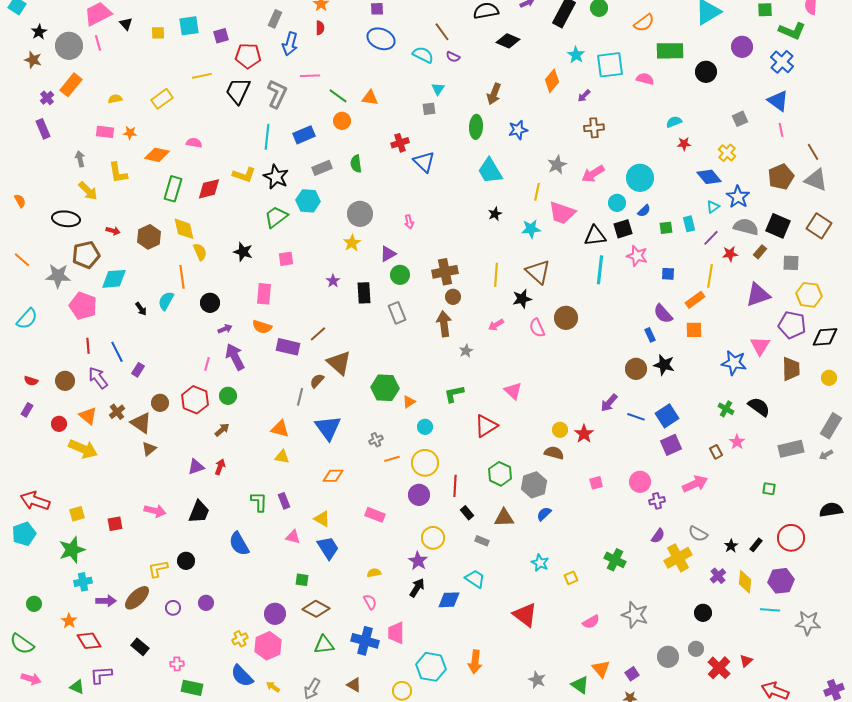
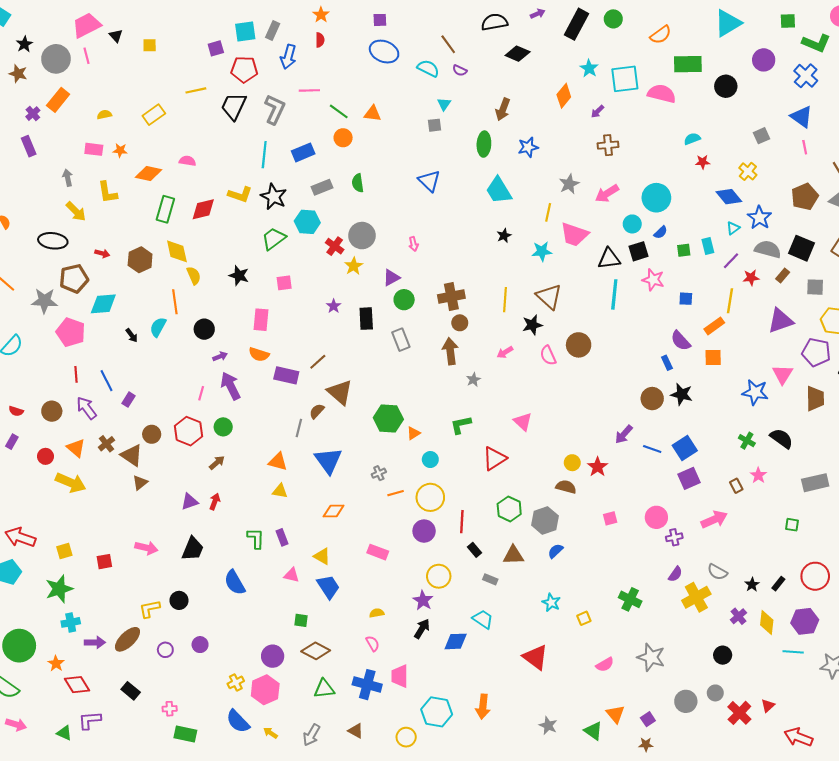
cyan square: (189, 26) -> (245, 32), moved
pink semicircle: (645, 79) -> (662, 94), size x1.5
red cross: (400, 143) -> (335, 246), moved, turned -36
green circle: (34, 604) -> (19, 646), size x2.0

